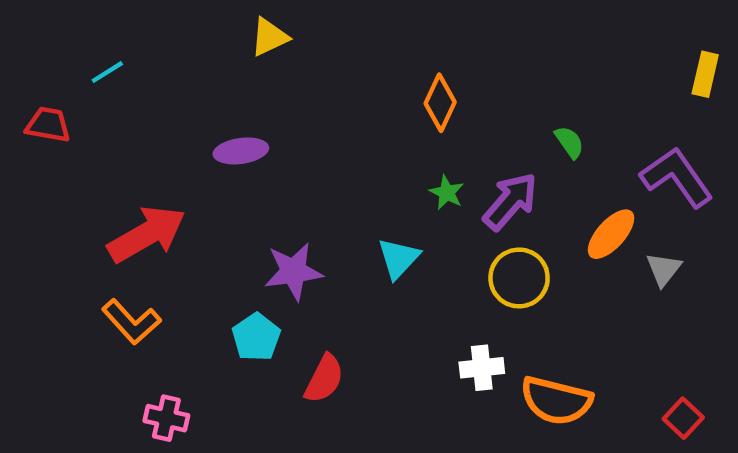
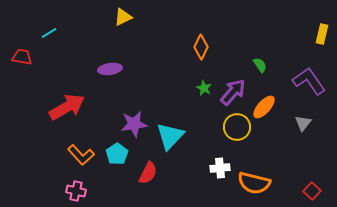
orange ellipse: (611, 234) -> (264, 107), moved
cyan triangle: (399, 258) -> (170, 136), moved, size x1.4
orange L-shape: (131, 322) -> (81, 155), moved

